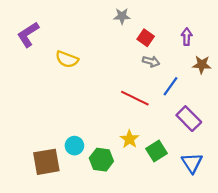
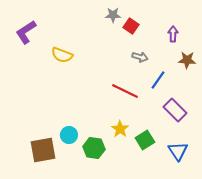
red square: (146, 38) -> (131, 26), moved

